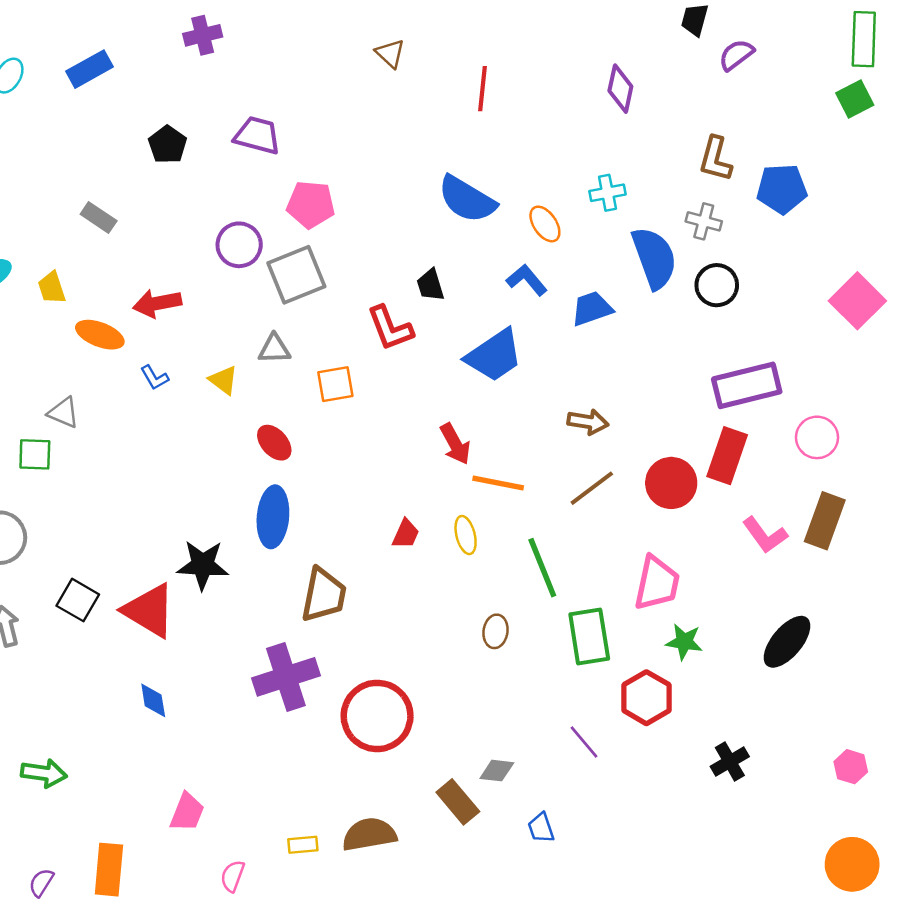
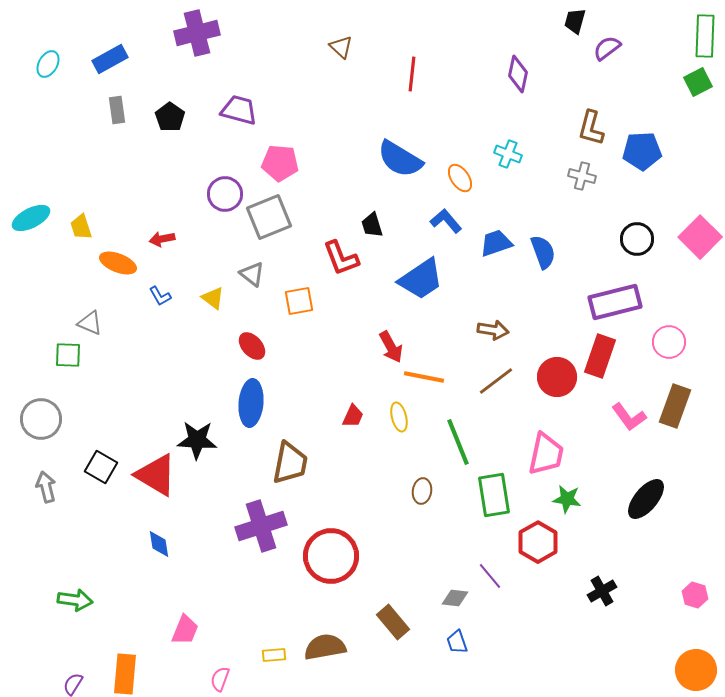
purple cross: (203, 35) -> (197, 33), size x1.5
cyan cross: (607, 193) -> (508, 154), turned 32
gray rectangle: (99, 217) -> (117, 110), moved, turned 48
blue semicircle: (654, 258) -> (543, 252), moved, size x0.7
black circle: (717, 285) -> (637, 239), moved
red arrow: (157, 303) -> (162, 239), size x0.7
gray triangle: (274, 349) -> (252, 274), turned 40
gray diamond: (497, 771) -> (455, 598), moved

